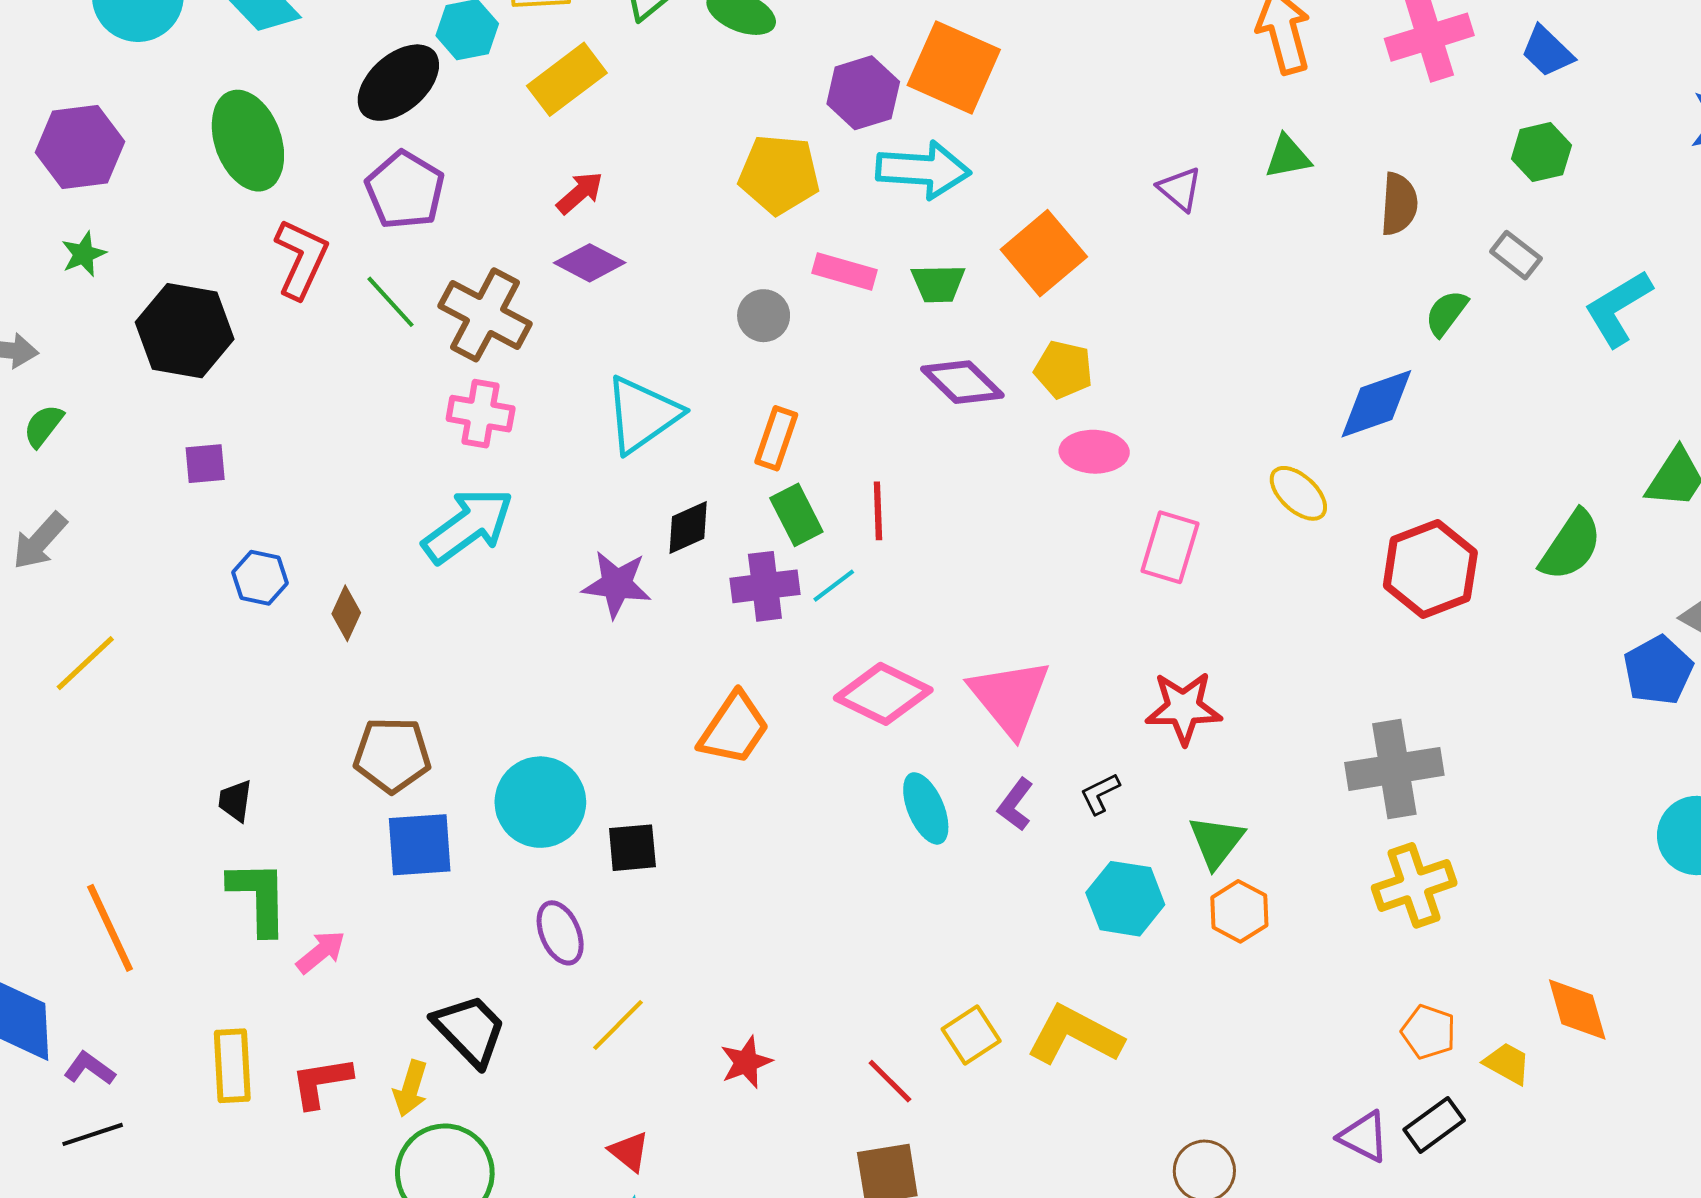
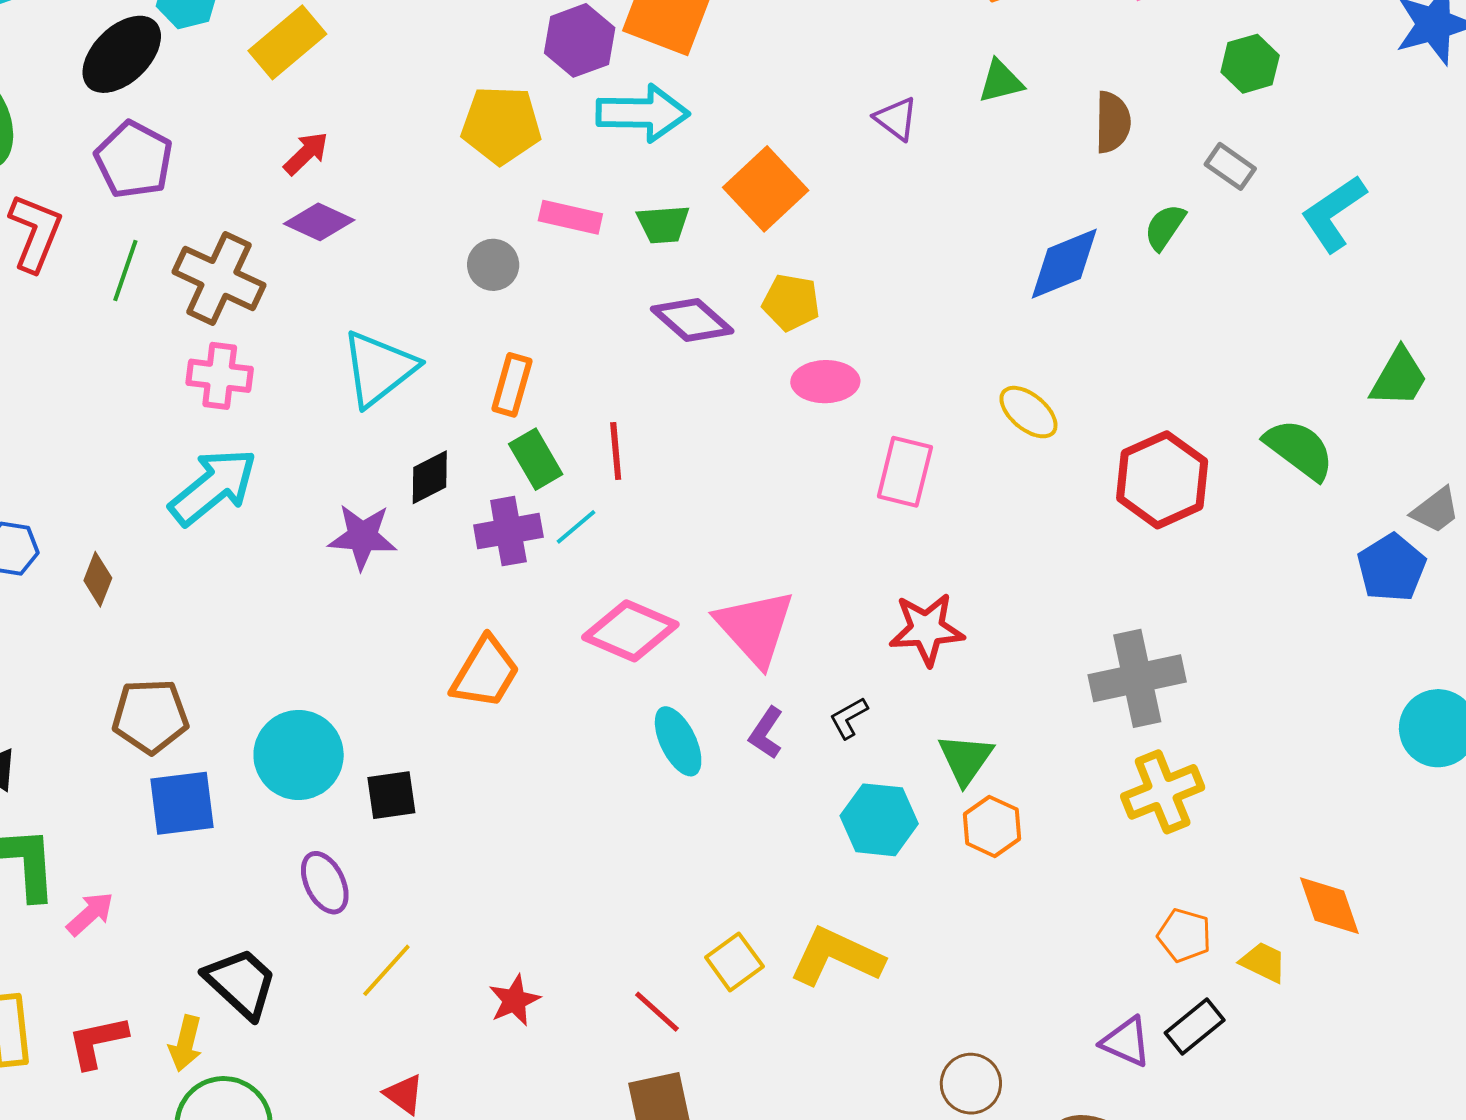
green line: (391, 302) -> (125, 270), turned 64
blue diamond: (1376, 404) -> (1064, 264), moved
green semicircle: (1571, 545) -> (1299, 449), turned -84

